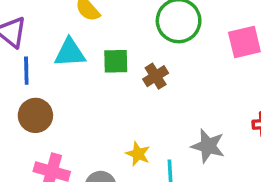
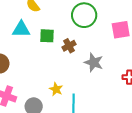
gray star: (208, 146) -> (94, 62), moved

